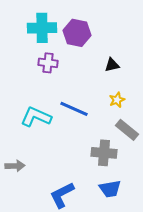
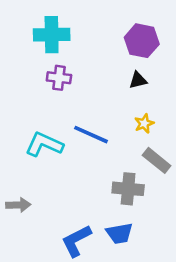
purple hexagon: (77, 33) -> (142, 41), moved
blue trapezoid: (110, 189) -> (119, 233), moved

